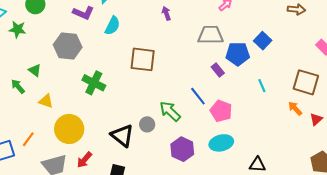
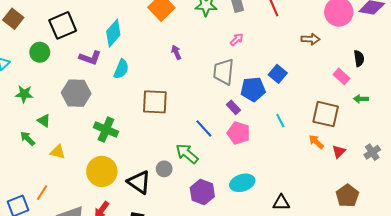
green star: (17, 29) -> (24, 94), moved
gray trapezoid: (211, 35) -> (223, 72), turned -80
blue line: (198, 96) -> (204, 128), moved
pink pentagon: (221, 111) -> (239, 133), moved
yellow circle: (69, 129) -> (102, 171), moved

